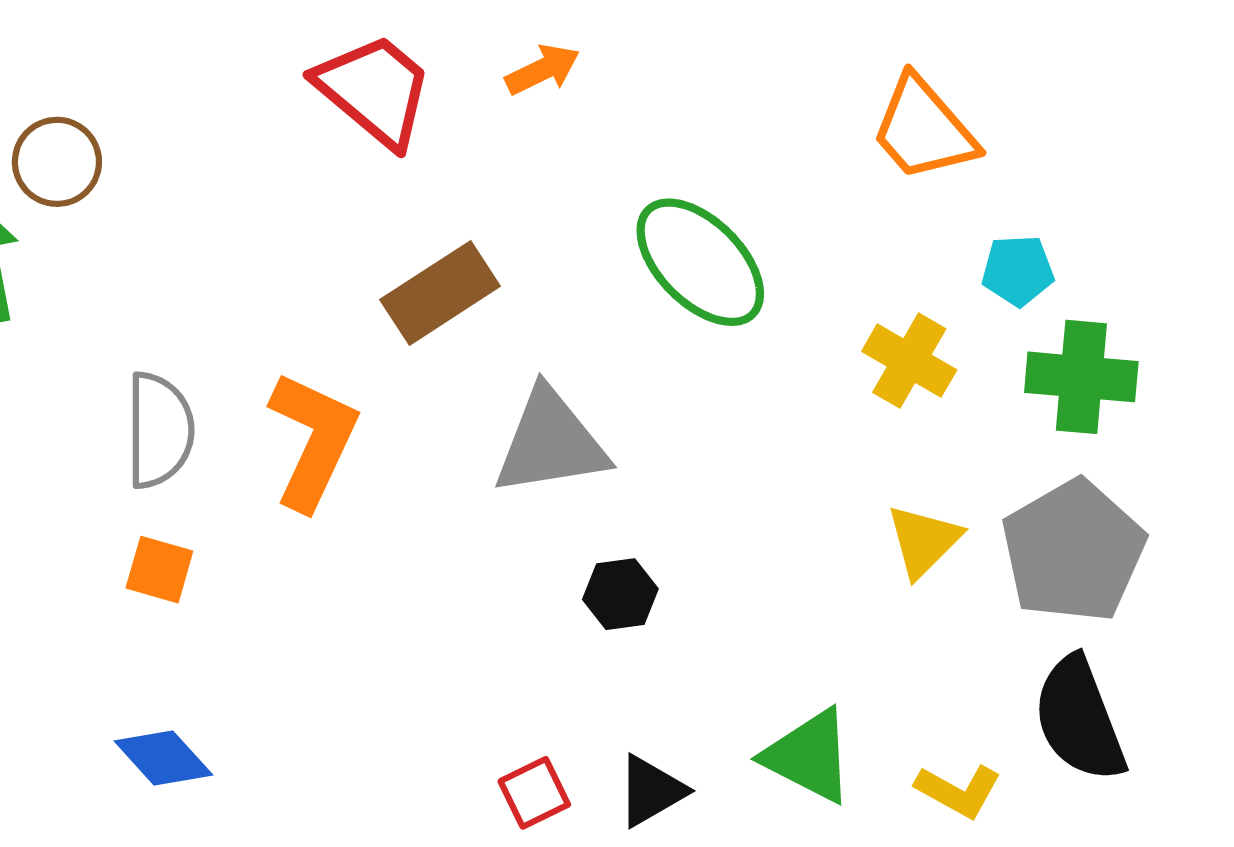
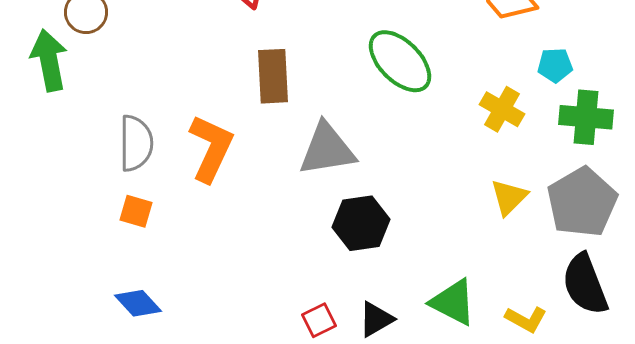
brown rectangle: (440, 293) -> (273, 76), turned -60
black hexagon: (620, 594) -> (361, 223), size x1.6

